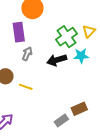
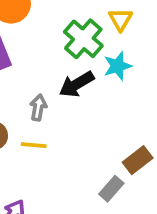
gray arrow: (27, 54) -> (38, 108), moved

